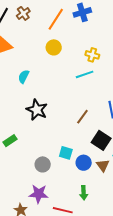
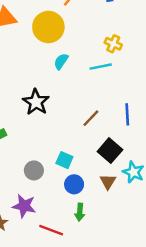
yellow circle: (54, 47) -> (48, 27), moved, size x1.6
cyan semicircle: (24, 77) -> (61, 61), moved
blue circle: (84, 163) -> (74, 184), moved

